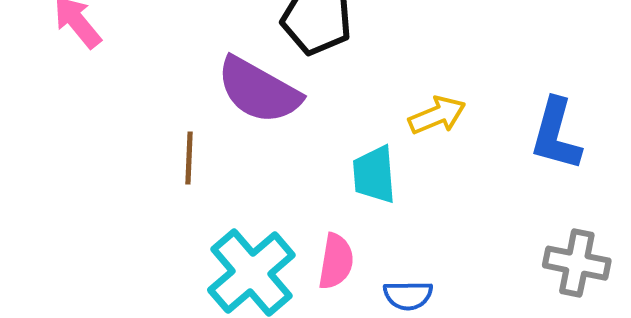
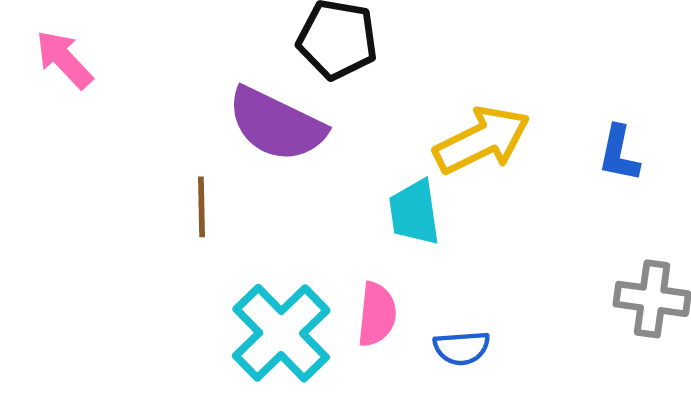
yellow arrow: (437, 115) -> (482, 140), size x1.5
blue L-shape: (556, 135) -> (619, 154), size x0.7

